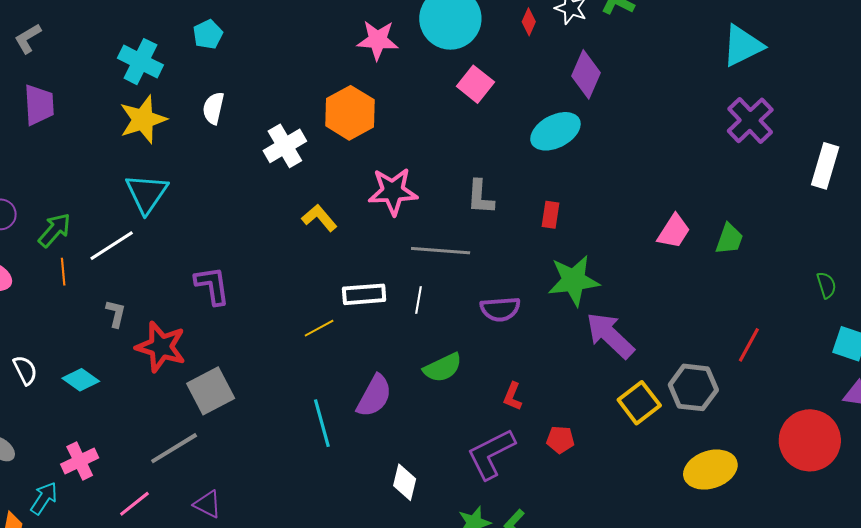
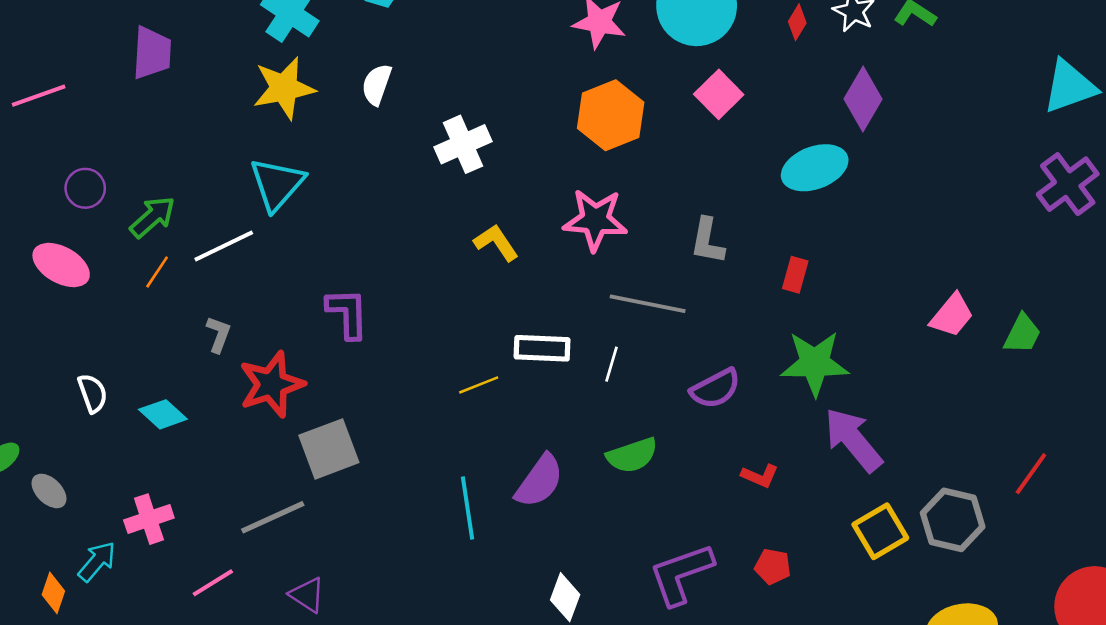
orange hexagon: (350, 113) -> (611, 115), moved
orange line: (63, 272) -> (157, 272), turned 32
purple semicircle: (500, 309) -> (716, 389), turned -30
red star: (161, 347) -> (272, 384), turned 30
red L-shape: (513, 396) -> (760, 476), moved, turned -96

